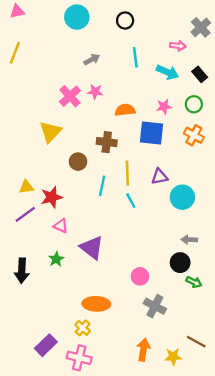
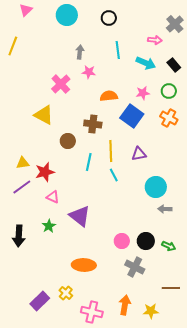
pink triangle: (17, 11) -> (26, 10), moved, turned -32
gray arrow: (92, 60) -> (80, 52), turned -56
pink star: (95, 92) -> (89, 72), moved
yellow triangle: (50, 132) -> (44, 115), turned -45
blue square: (151, 133) -> (132, 116), turned 30
cyan circle: (182, 197) -> (156, 187), moved
black circle: (180, 263) -> (146, 241), moved
yellow cross: (83, 328) -> (66, 293), moved
brown line: (196, 342) -> (171, 288), moved, turned -30
pink cross: (79, 358) -> (92, 312), moved

